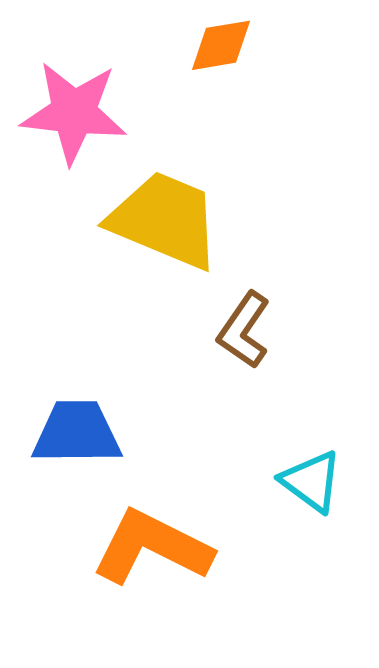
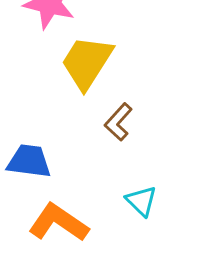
yellow trapezoid: (165, 220) -> (87, 62), turned -88

